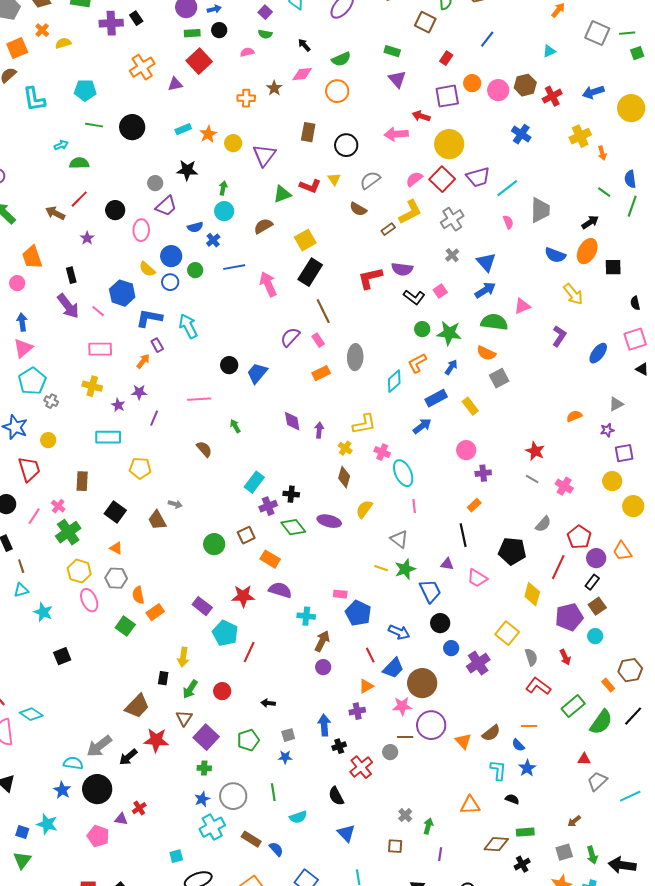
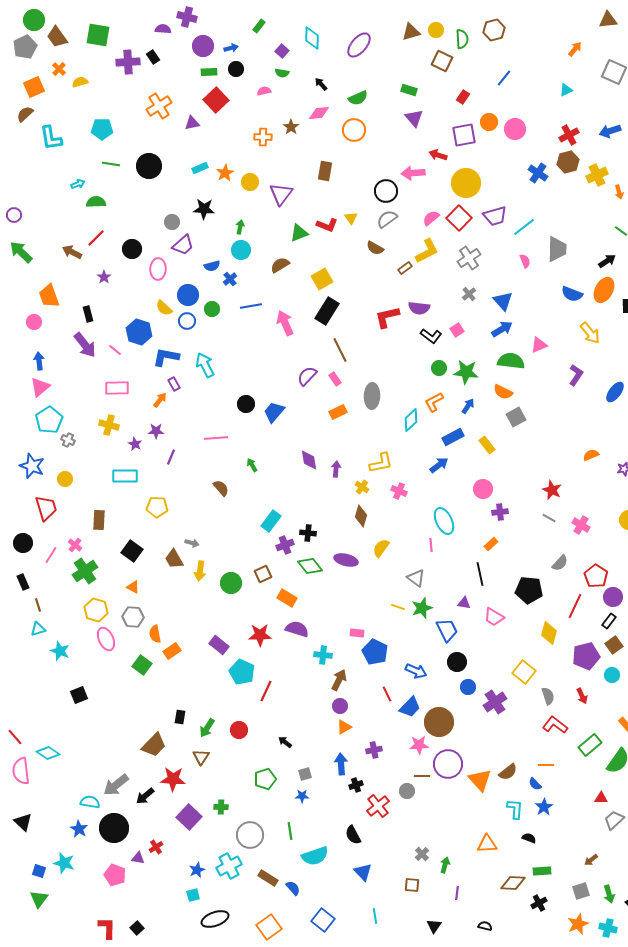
brown hexagon: (525, 85) -> (568, 162), moved
black circle: (346, 145) -> (386, 191), moved
cyan ellipse: (403, 473) -> (444, 521), moved
yellow arrow: (183, 657) -> (200, 571), moved
orange triangle: (366, 686) -> (344, 727), moved
black arrow: (268, 703) -> (285, 742), turned 32
purple square: (206, 737) -> (189, 817), moved
orange triangle: (463, 741) -> (480, 780), size x1.4
blue star: (202, 799) -> (197, 870), moved
cyan semicircle: (298, 817) -> (315, 856), size x1.5

